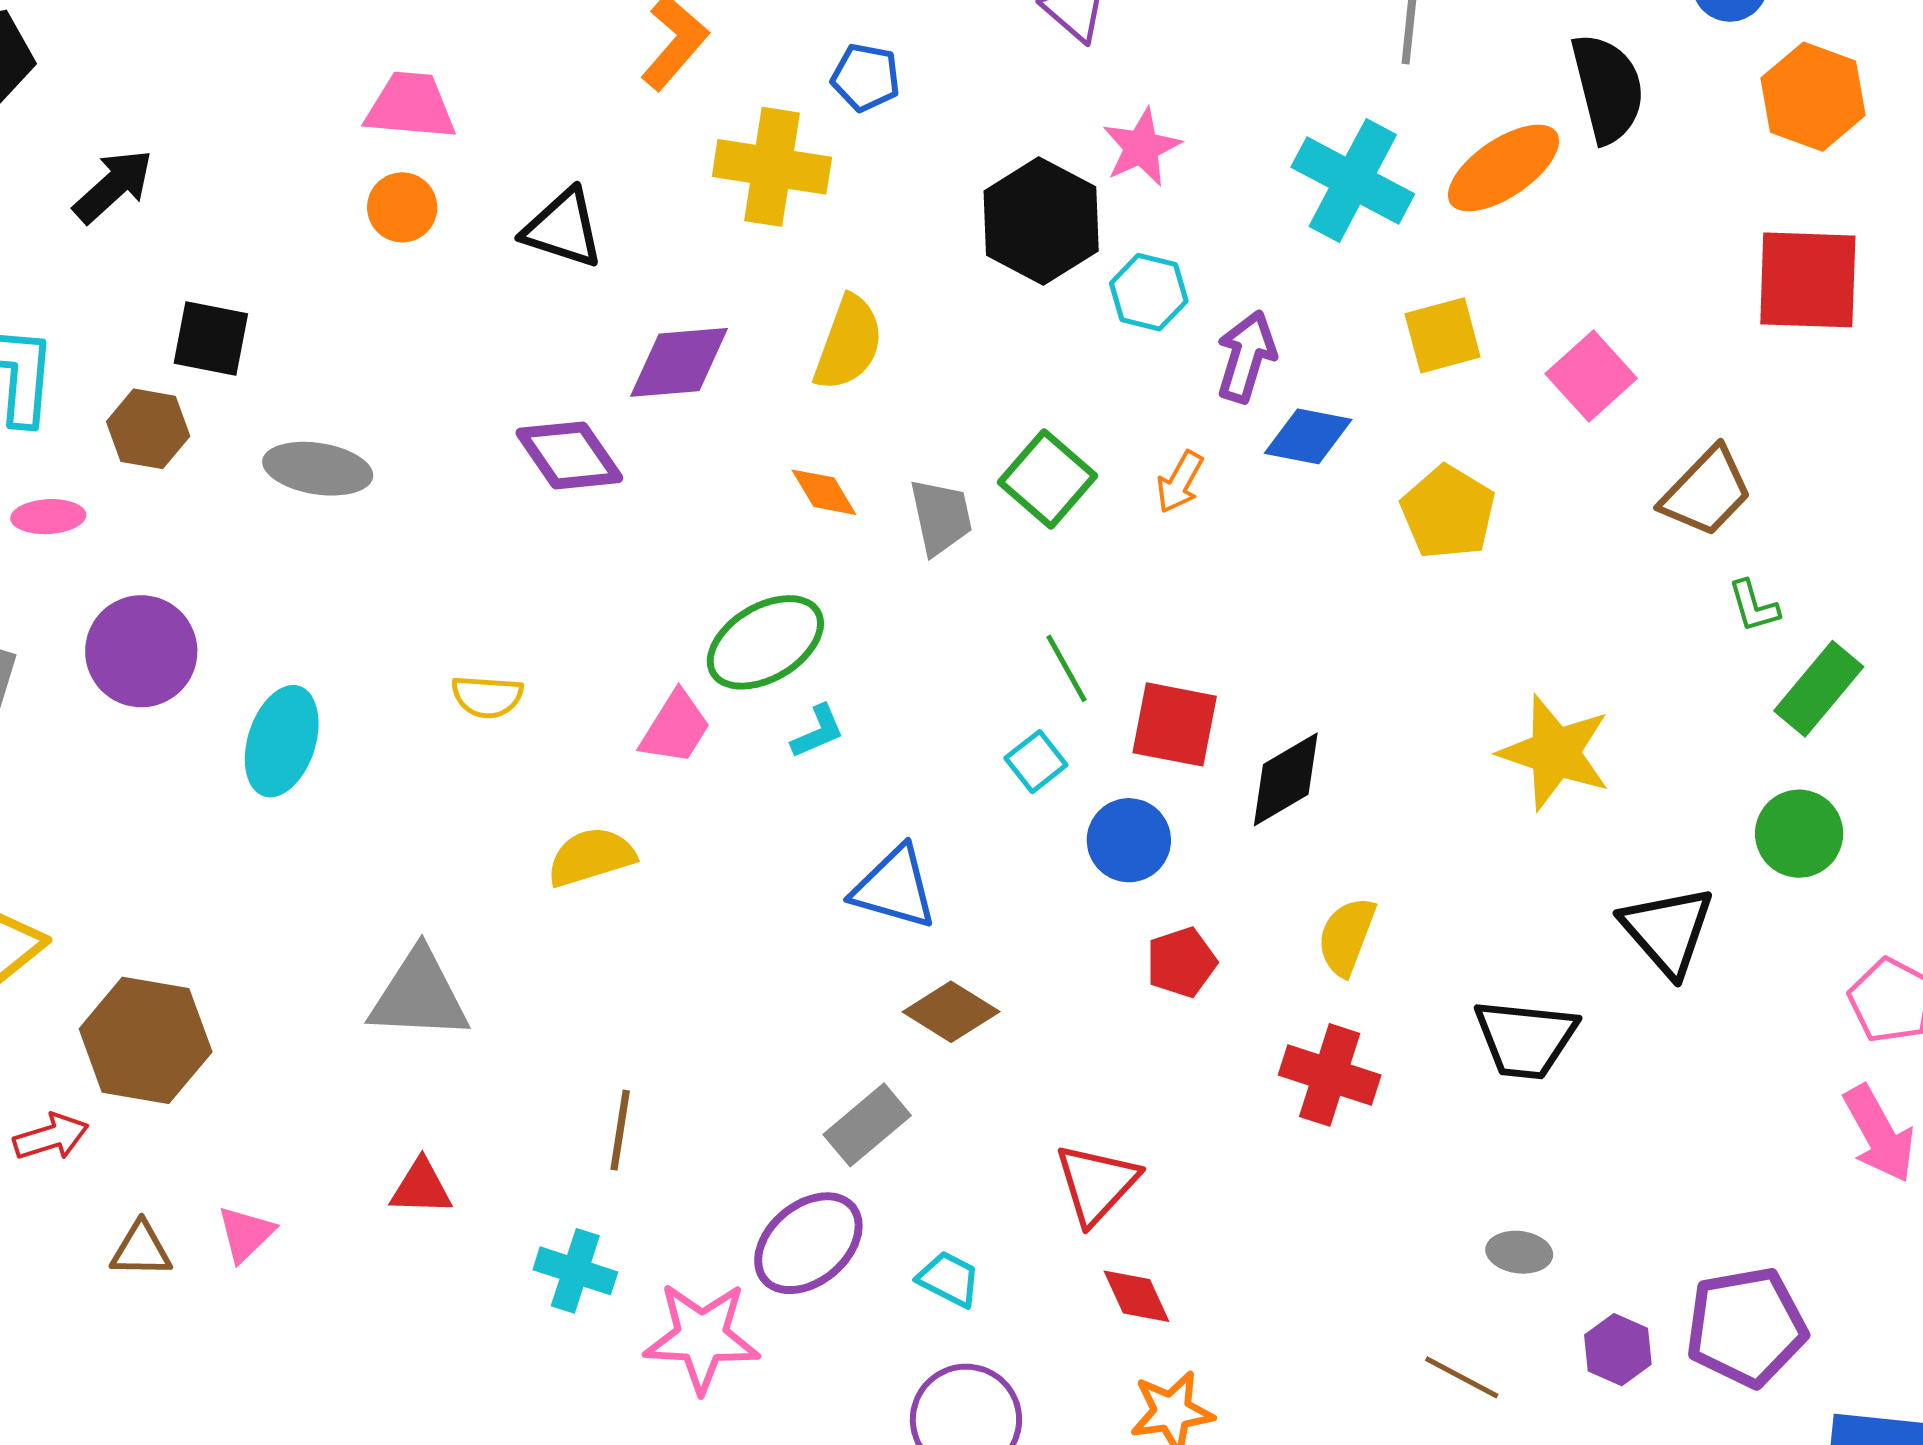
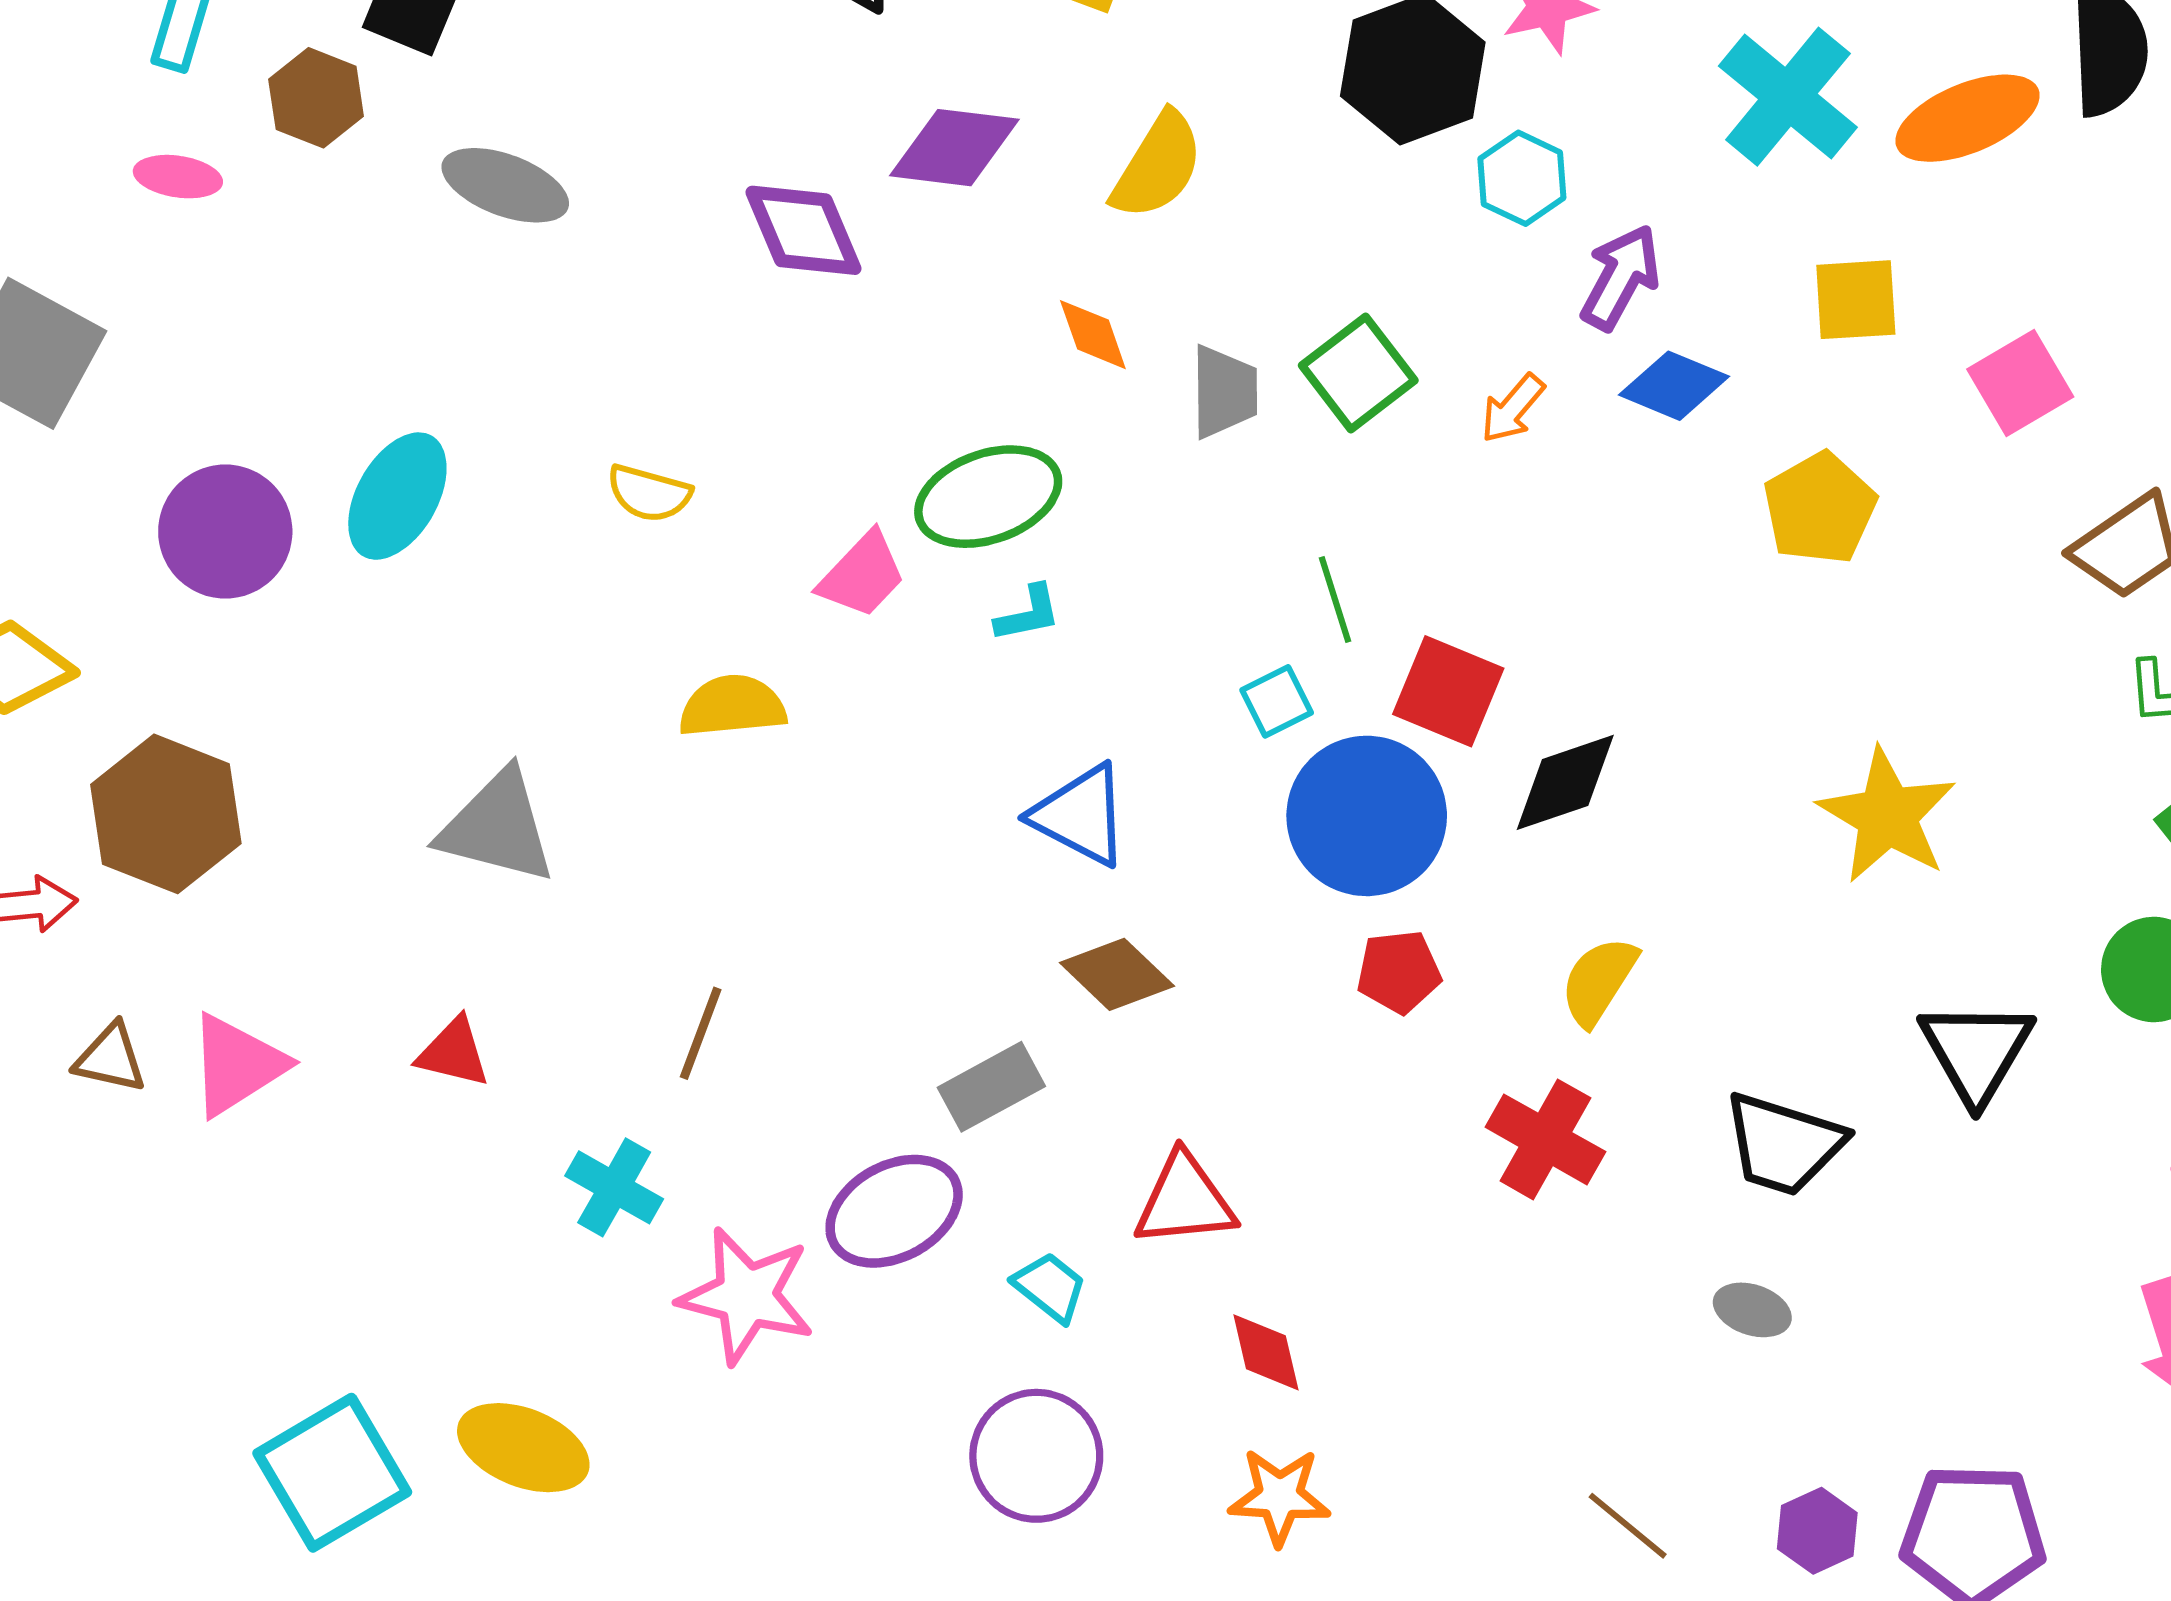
purple circle: (141, 651) -> (225, 532), moved
blue circle: (1129, 840) -> (1367, 816), size x1.6
red triangle: (1096, 1184) -> (1185, 1200), moved, turned 30
pink triangle: (246, 1234) -> (237, 1065), size x1.5
gray ellipse: (1519, 1252) -> (1752, 1310), moved

